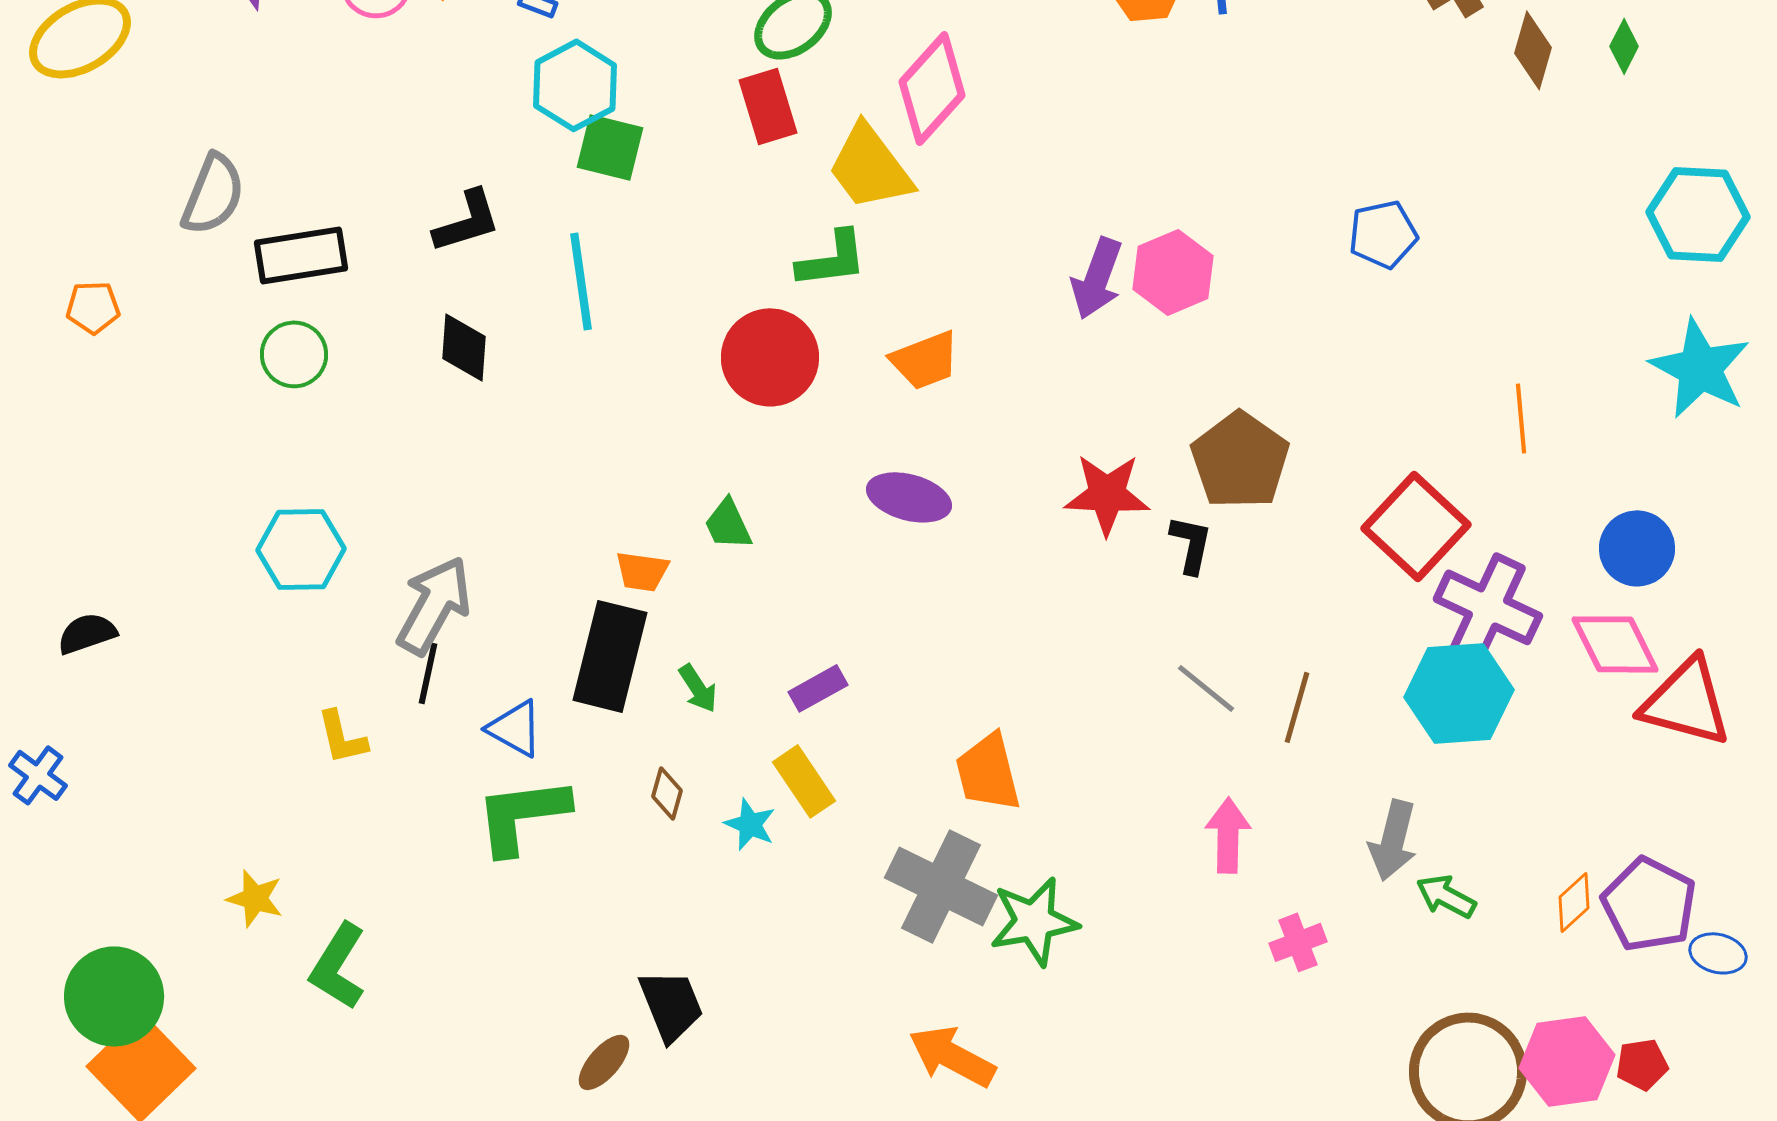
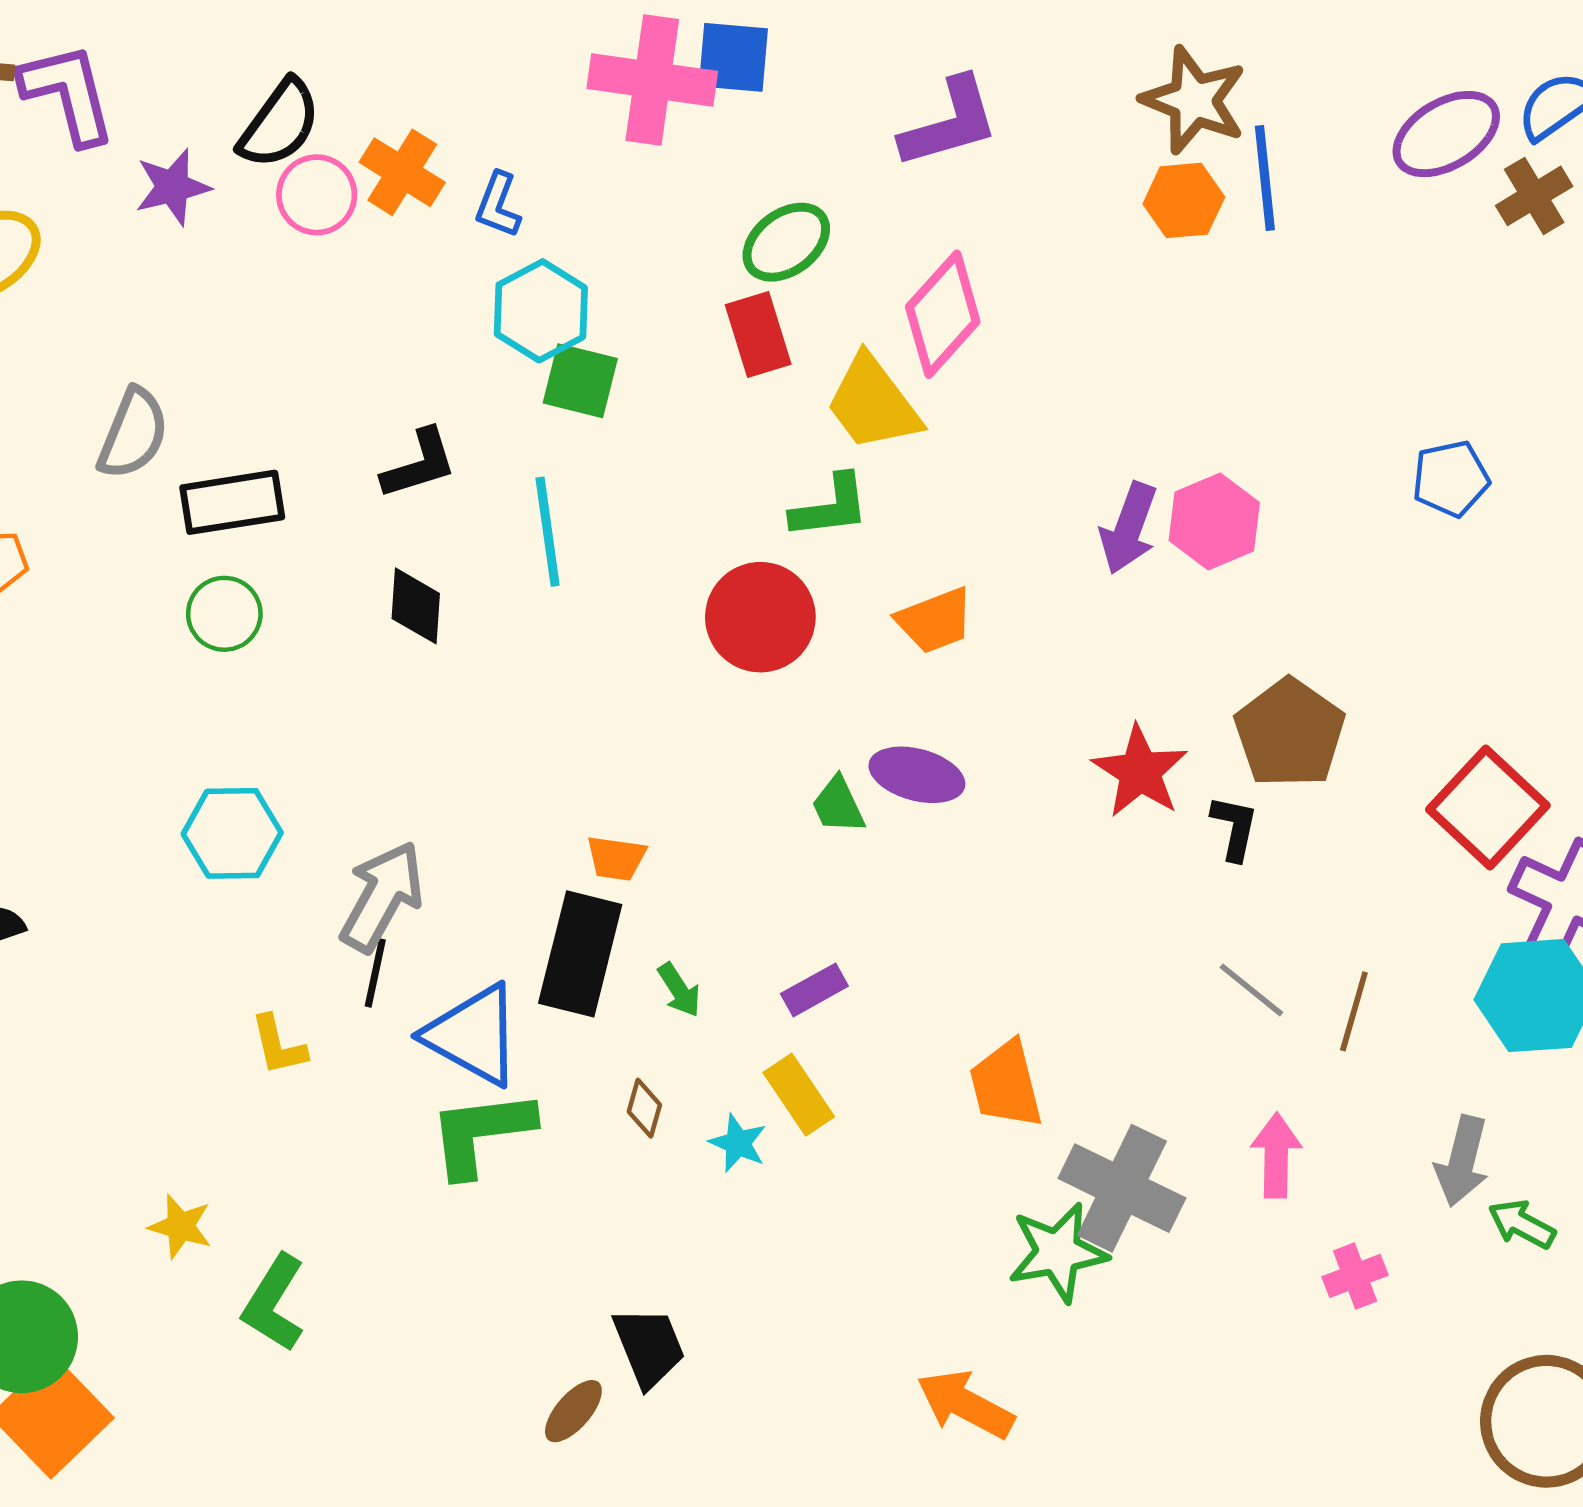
red star: (1107, 494) -> (1140, 771), turned 30
green trapezoid: (728, 524) -> (838, 805), moved
blue triangle: (515, 728) -> (473, 1035), size x1.6
gray cross: (941, 886) -> (1122, 1188), moved

